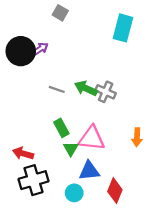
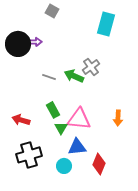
purple arrow: (40, 49) -> (35, 42), turned 32
gray cross: (106, 92) -> (91, 67), moved, turned 30
red arrow: (23, 153) -> (21, 120), moved

